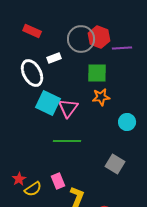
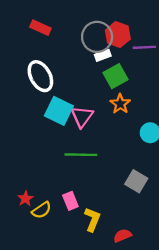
white rectangle: (54, 58) -> (103, 55), moved
green square: (97, 73) -> (116, 76), turned -30
orange star: (101, 97) -> (120, 104), turned -30

